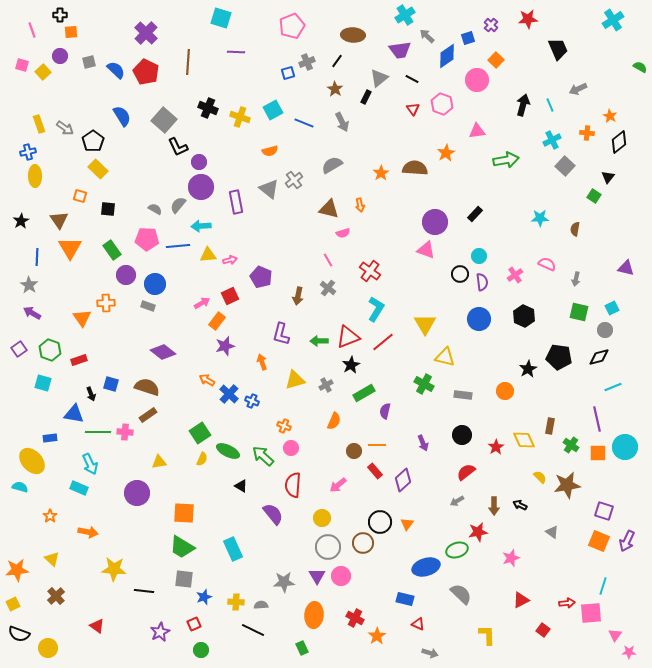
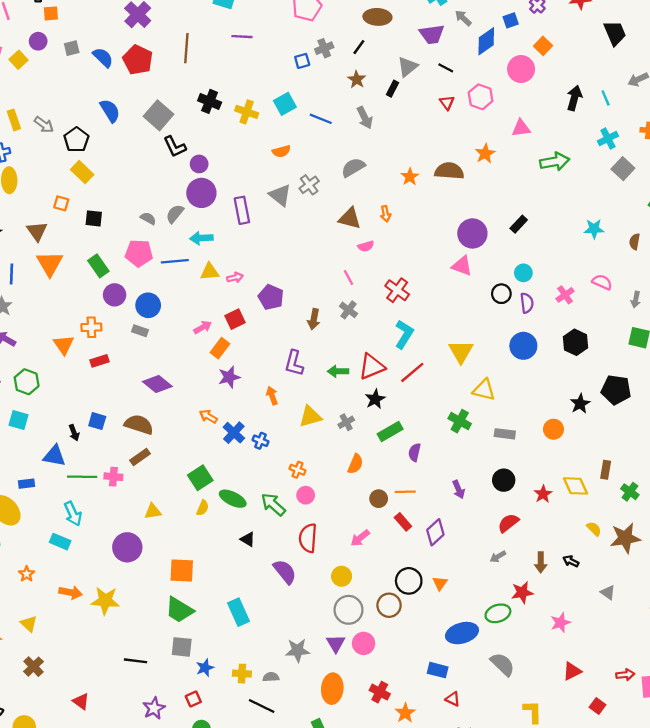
red rectangle: (79, 360) -> (100, 361), moved
yellow star: (114, 569) -> (105, 601), moved

